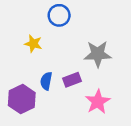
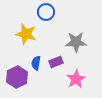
yellow star: (33, 44) -> (26, 34), size x1.5

